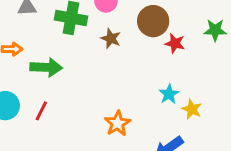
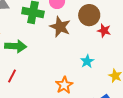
brown star: (111, 38) -> (60, 27), size x1.5
cyan star: (169, 94) -> (87, 61), moved

